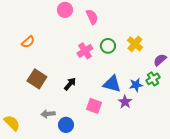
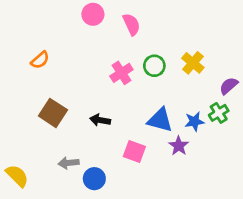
black arrow: (70, 84) -> (100, 120), turned -120

